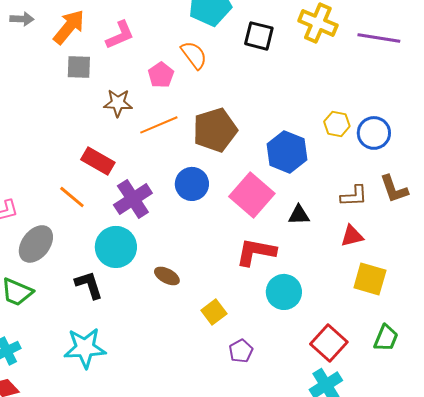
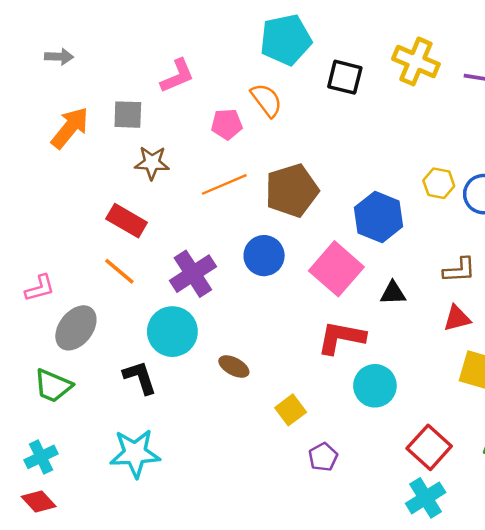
orange arrow: (69, 27) -> (70, 128), moved
pink pentagon: (161, 75) -> (227, 124), turned 30
brown star: (118, 103) -> (152, 163), moved
red rectangle: (98, 161) -> (127, 221), moved

